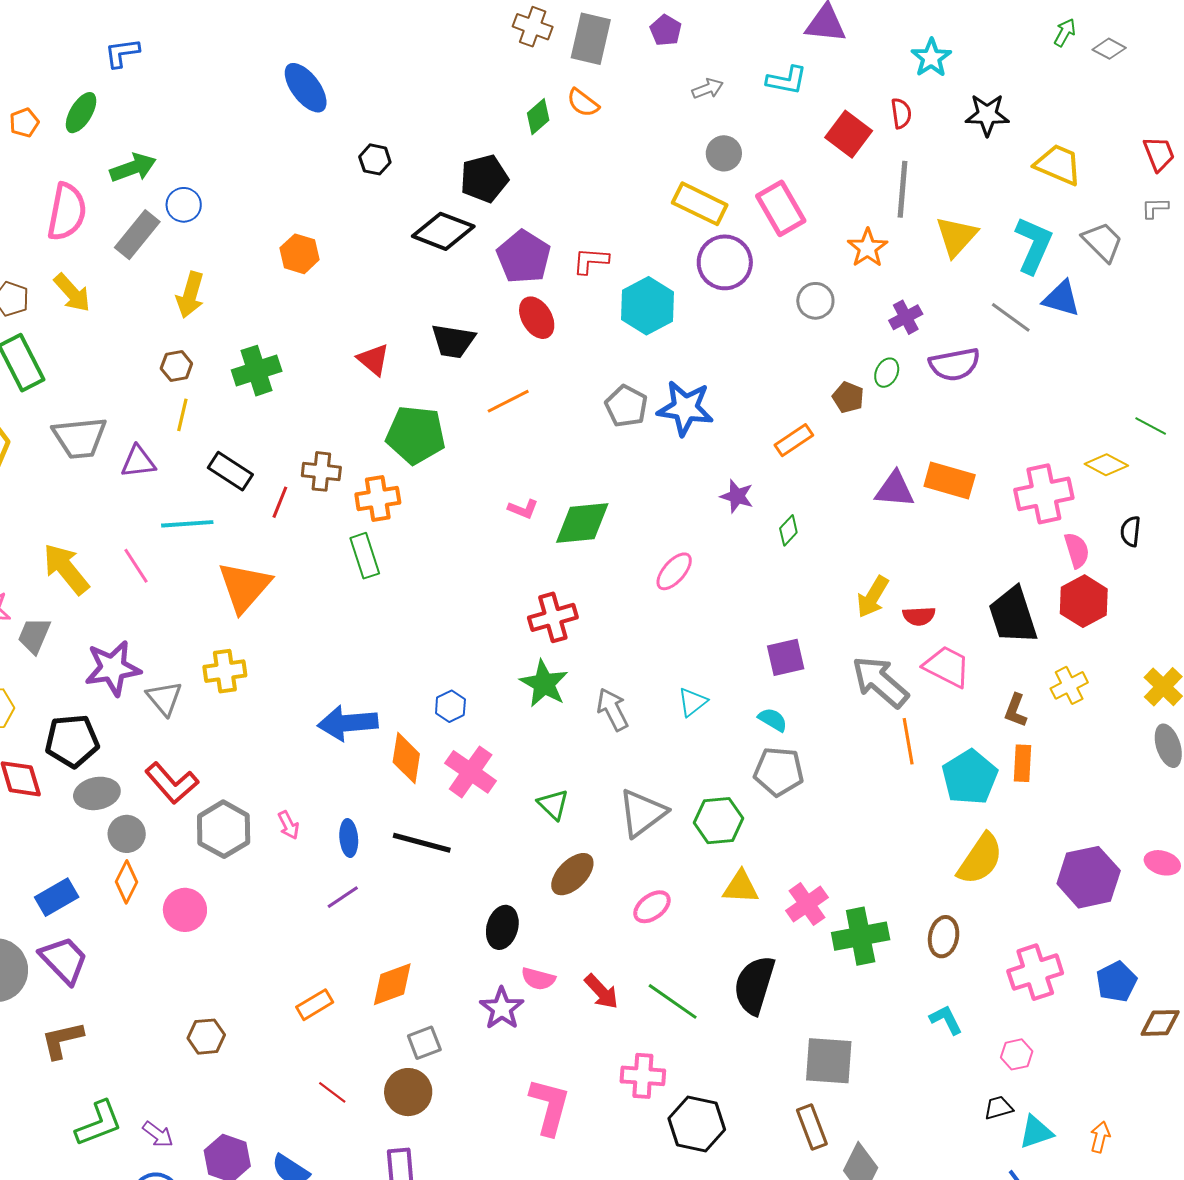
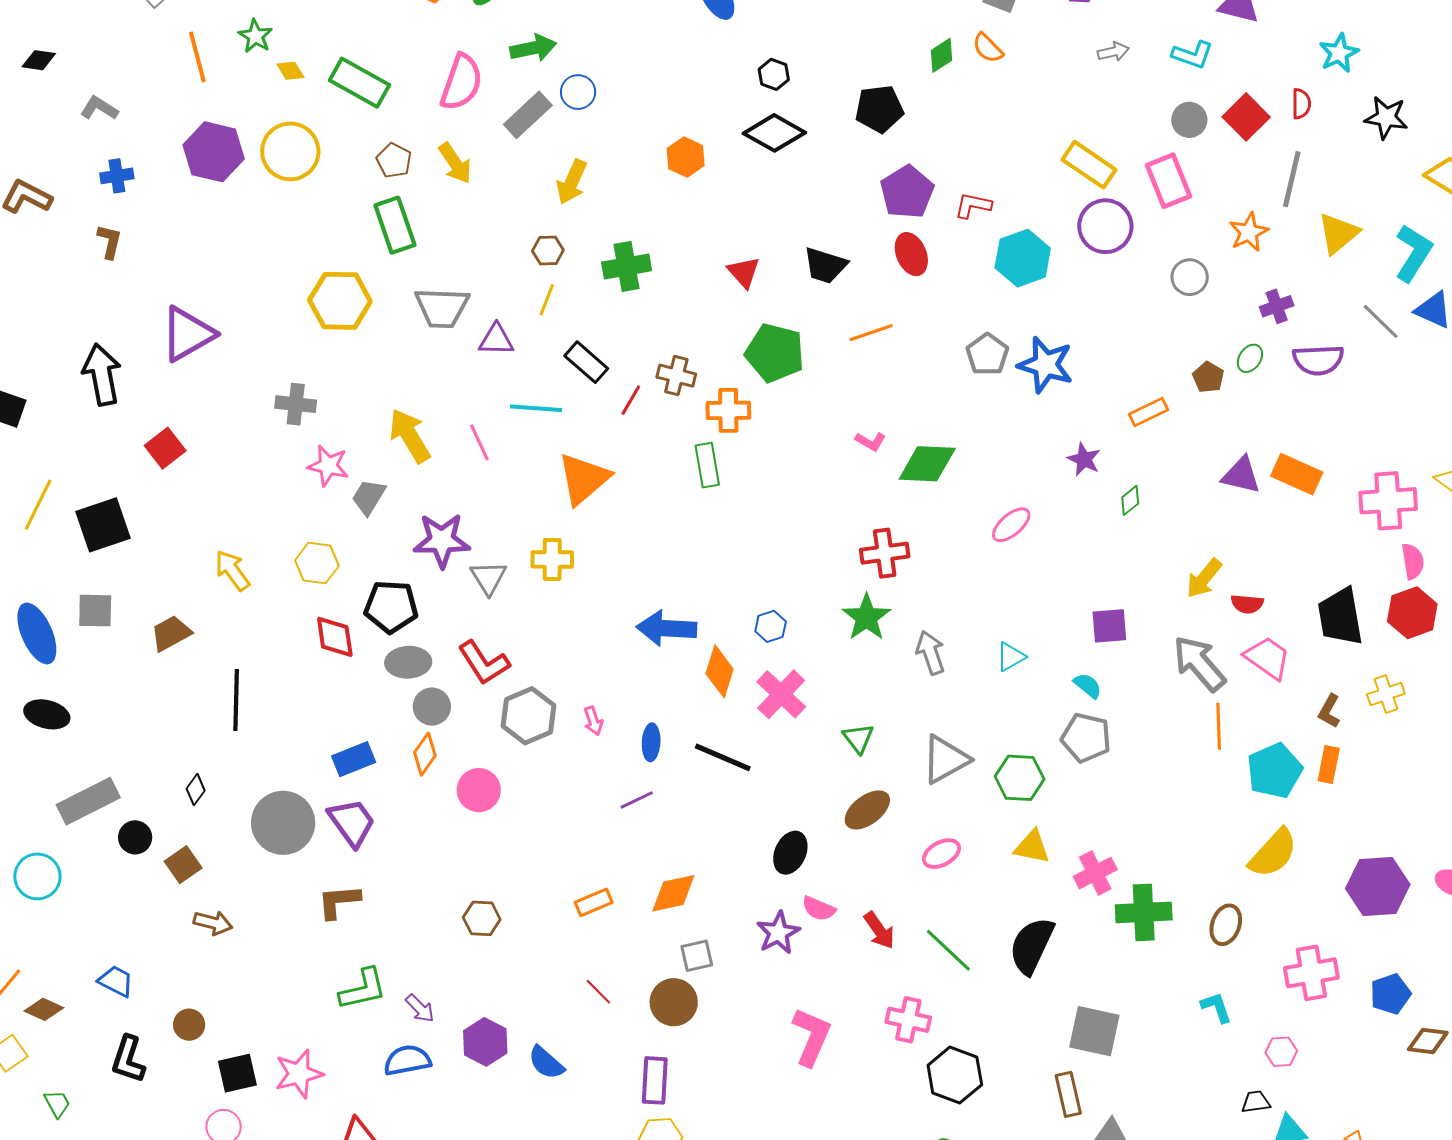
gray circle: (724, 153) -> (1189, 120), moved
black diamond: (443, 231) -> (774, 133), moved

